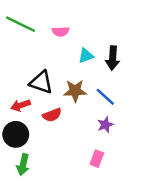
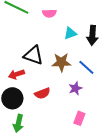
red semicircle: (52, 115) -> (42, 93), moved
purple star: (105, 125) -> (75, 88), moved

